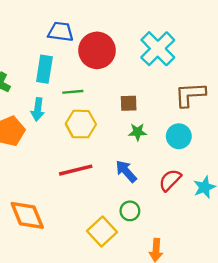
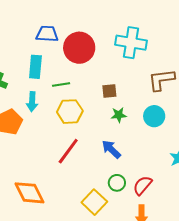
cyan cross: (158, 49) -> (131, 43), turned -32
red line: (76, 170) -> (68, 151), turned -36
red semicircle: (170, 180) -> (142, 185), moved

